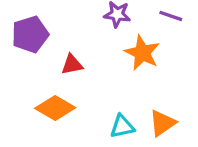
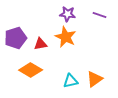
purple pentagon: (30, 34) -> (16, 38), moved
orange star: (142, 53) -> (66, 37), moved

